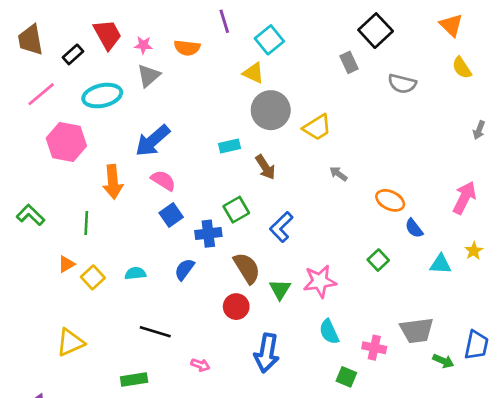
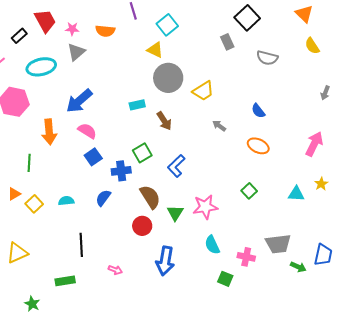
blue semicircle: (414, 228) -> (258, 111), moved
black line: (155, 332) -> (81, 245), turned 70

